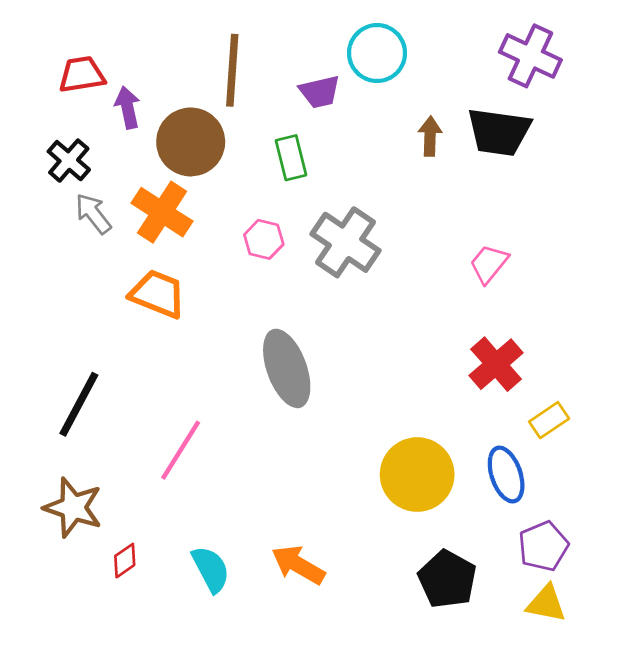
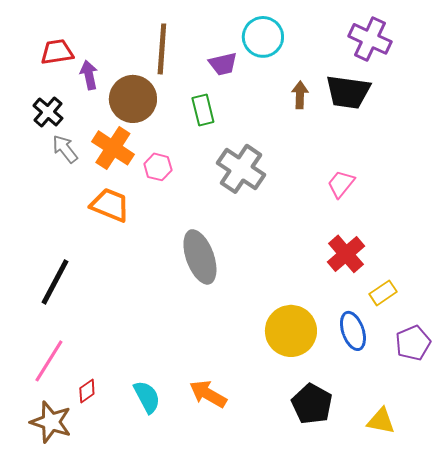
pink hexagon: (264, 239) -> (158, 167), moved
pink line: (181, 450) -> (49, 361), moved
brown star: (73, 507) -> (51, 422), moved
purple pentagon: (543, 546) -> (413, 343), moved

